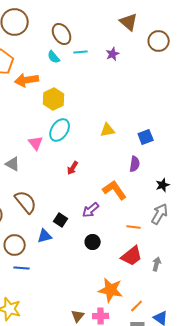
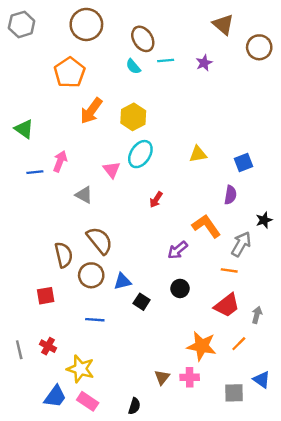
orange arrow: (27, 80) -> (91, 111), moved, turned -45
gray arrow: (160, 214) -> (241, 244), moved
black square: (61, 220) -> (142, 302), moved
brown circle: (15, 245) -> (91, 275), moved
orange line: (137, 306) -> (239, 344), moved

